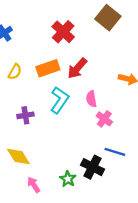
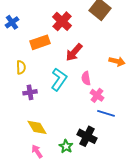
orange rectangle: (48, 68) -> (40, 42), moved
yellow semicircle: (15, 72) -> (21, 67), moved, turned -32
blue line: (115, 152) -> (106, 113), moved
yellow diamond: (18, 157) -> (37, 127), moved

